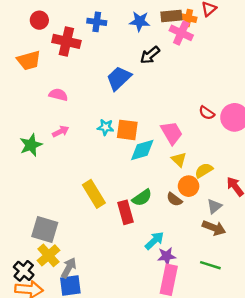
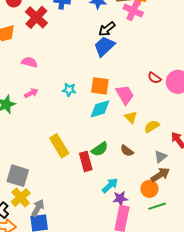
red cross: (66, 41) -> (36, 17), turned 30
blue trapezoid: (119, 78) -> (104, 46), moved
orange square: (127, 130) -> (100, 86), moved
orange circle: (189, 186) -> (149, 189), moved
brown arrow: (214, 228) -> (160, 175), turned -54
green line: (210, 265) -> (157, 206), turned -36

